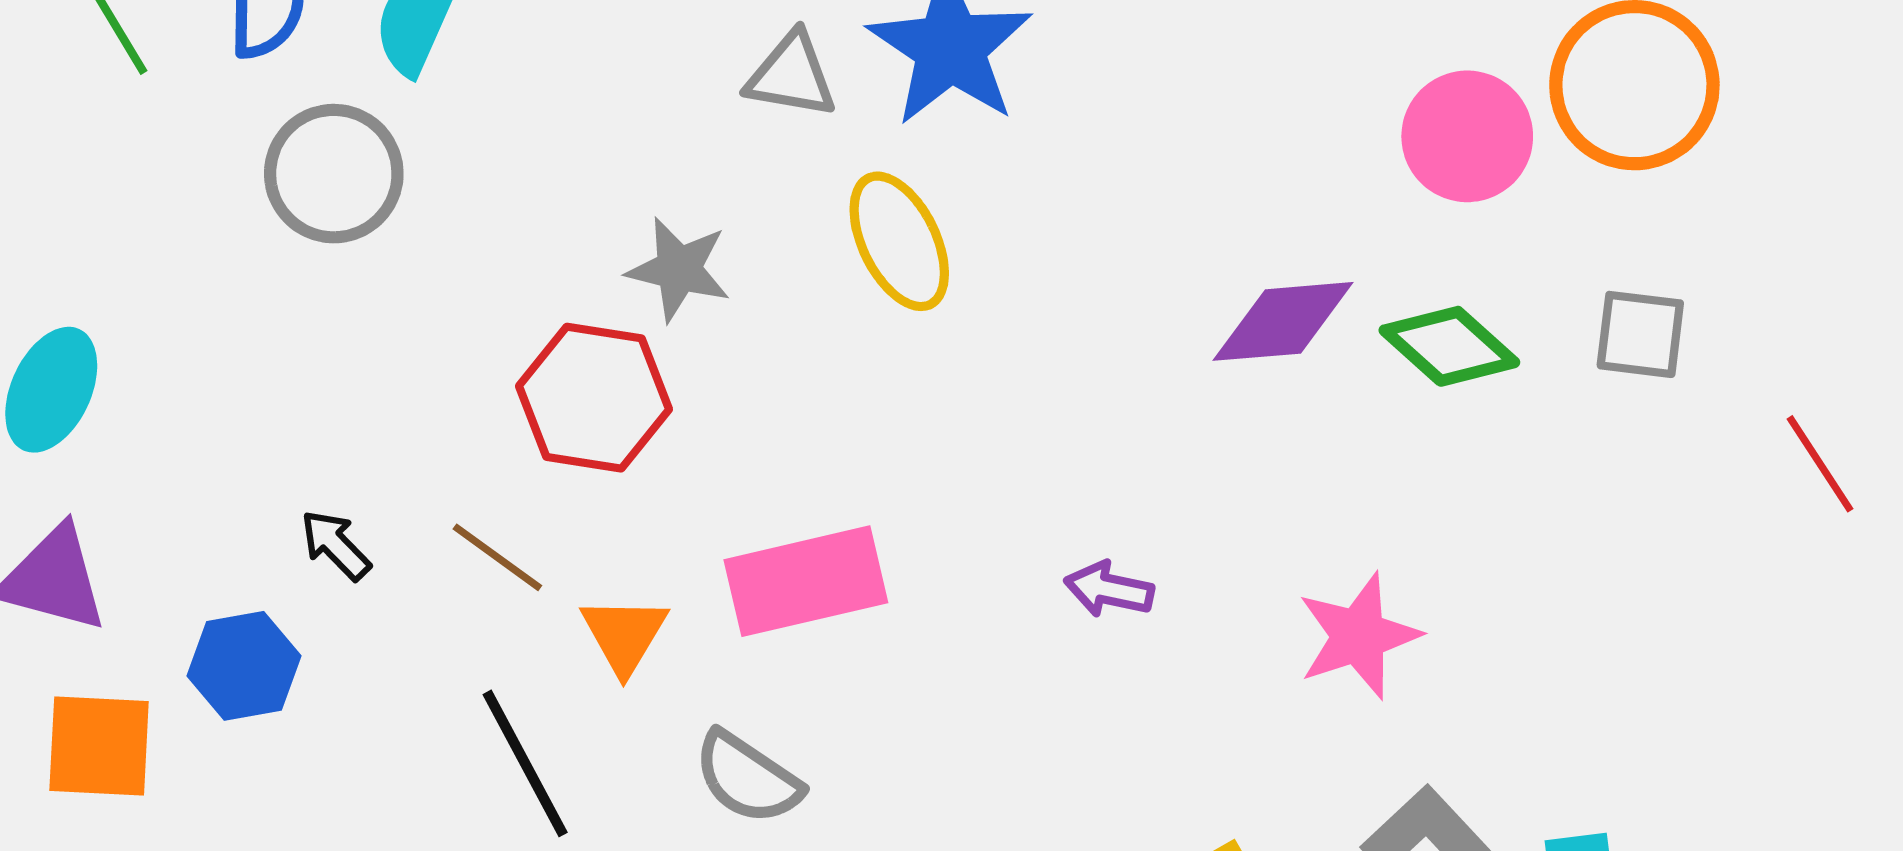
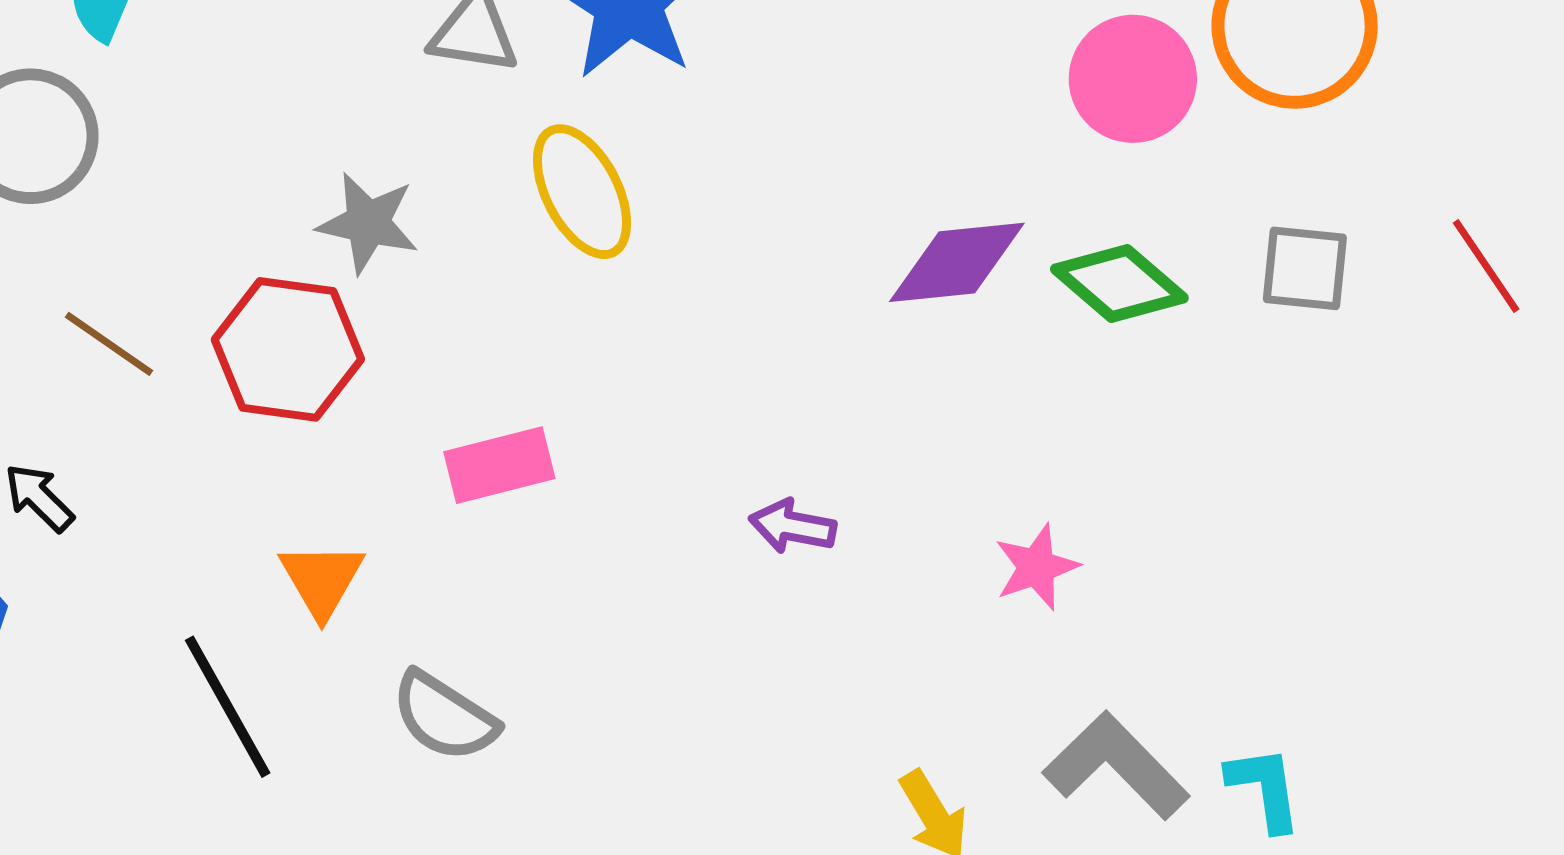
red line: (1820, 464) -> (1486, 266), moved
brown line: (497, 557) -> (109, 344), moved
pink rectangle: (806, 581) -> (499, 465), moved, size x0.7
pink star: (1359, 636) -> (1036, 567), size x0.7

